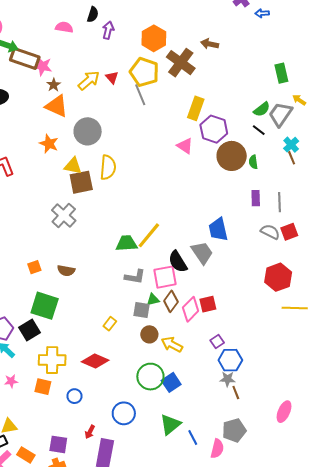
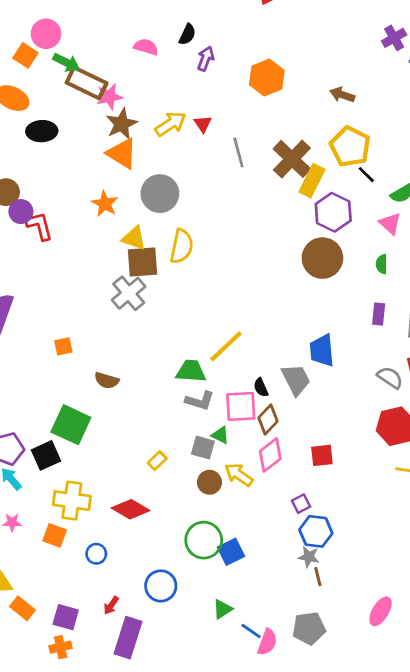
brown cross: (181, 63) -> (292, 159), moved
pink star: (42, 66) -> (109, 97), turned -30
yellow pentagon: (144, 72) -> (350, 147), moved
brown star: (54, 85) -> (121, 124), size x1.6
black line: (259, 130) -> (366, 175), moved
pink triangle: (185, 146) -> (390, 223), moved
brown circle: (232, 156) -> (322, 258), moved
gray cross: (64, 215) -> (129, 293), moved
gray semicircle: (270, 232) -> (390, 378), moved
green trapezoid: (126, 243) -> (191, 371), moved
black semicircle: (178, 262) -> (261, 387), size x0.6
orange square: (34, 267) -> (63, 346), moved
green triangle: (153, 300) -> (220, 435), turned 32
brown diamond: (171, 301) -> (268, 420), moved
red square: (208, 304) -> (322, 455), moved
yellow arrow: (172, 344) -> (239, 475), moved
green triangle: (170, 424) -> (223, 609), size x0.7
blue line: (193, 438) -> (251, 631), turned -35
pink semicircle: (217, 449) -> (267, 642), moved
orange rectangle: (26, 455) -> (22, 608), moved

